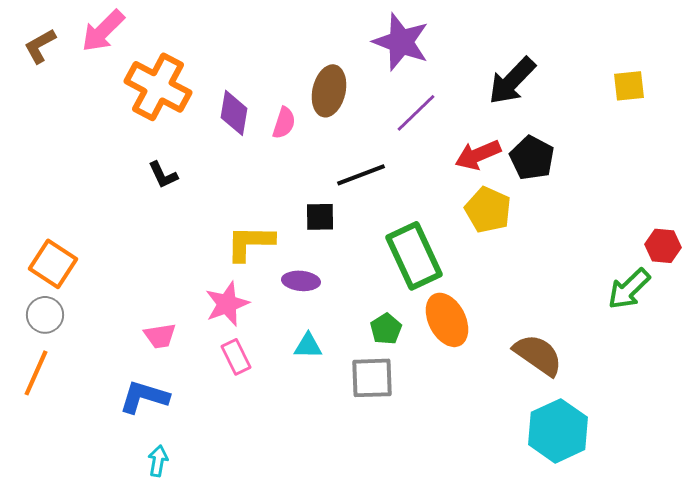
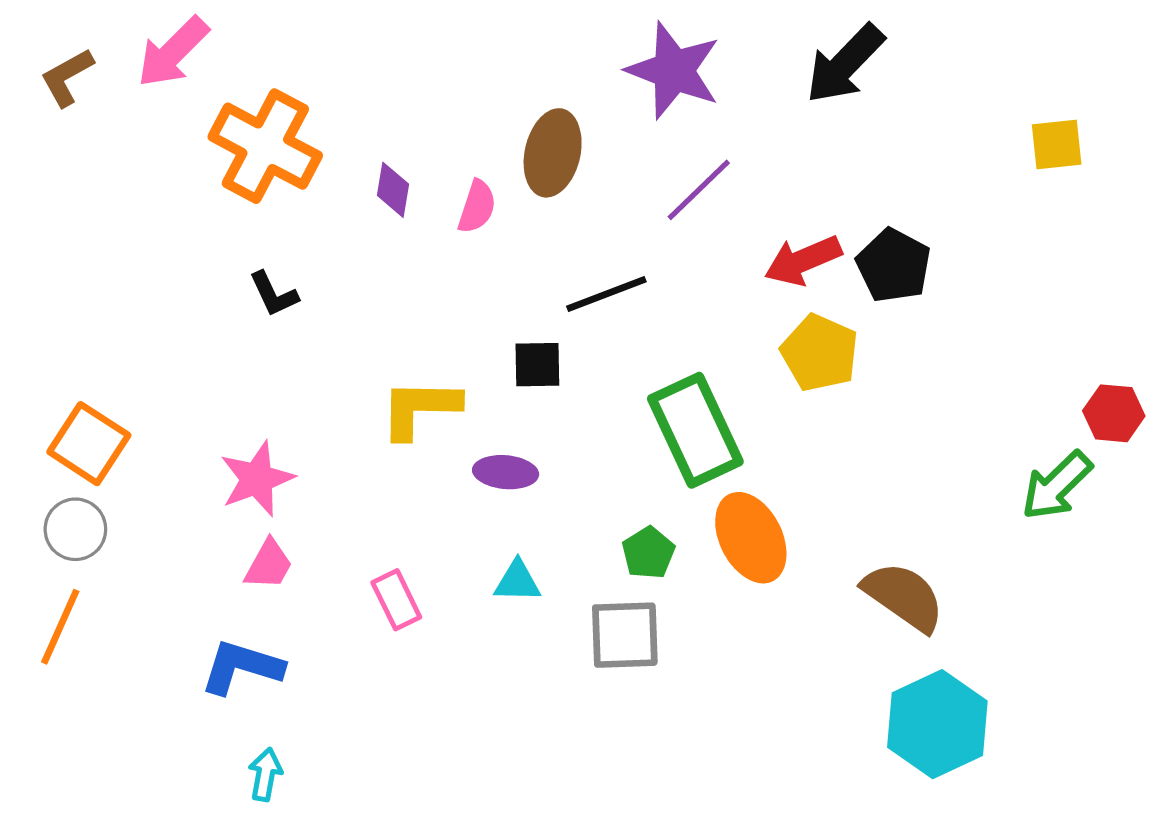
black arrow: (512, 81) -> (845, 64), moved
purple diamond: (234, 113) -> (393, 190), size x0.7
pink star: (227, 304) -> (257, 479), moved
pink trapezoid: (160, 336) -> (269, 565), turned -52

